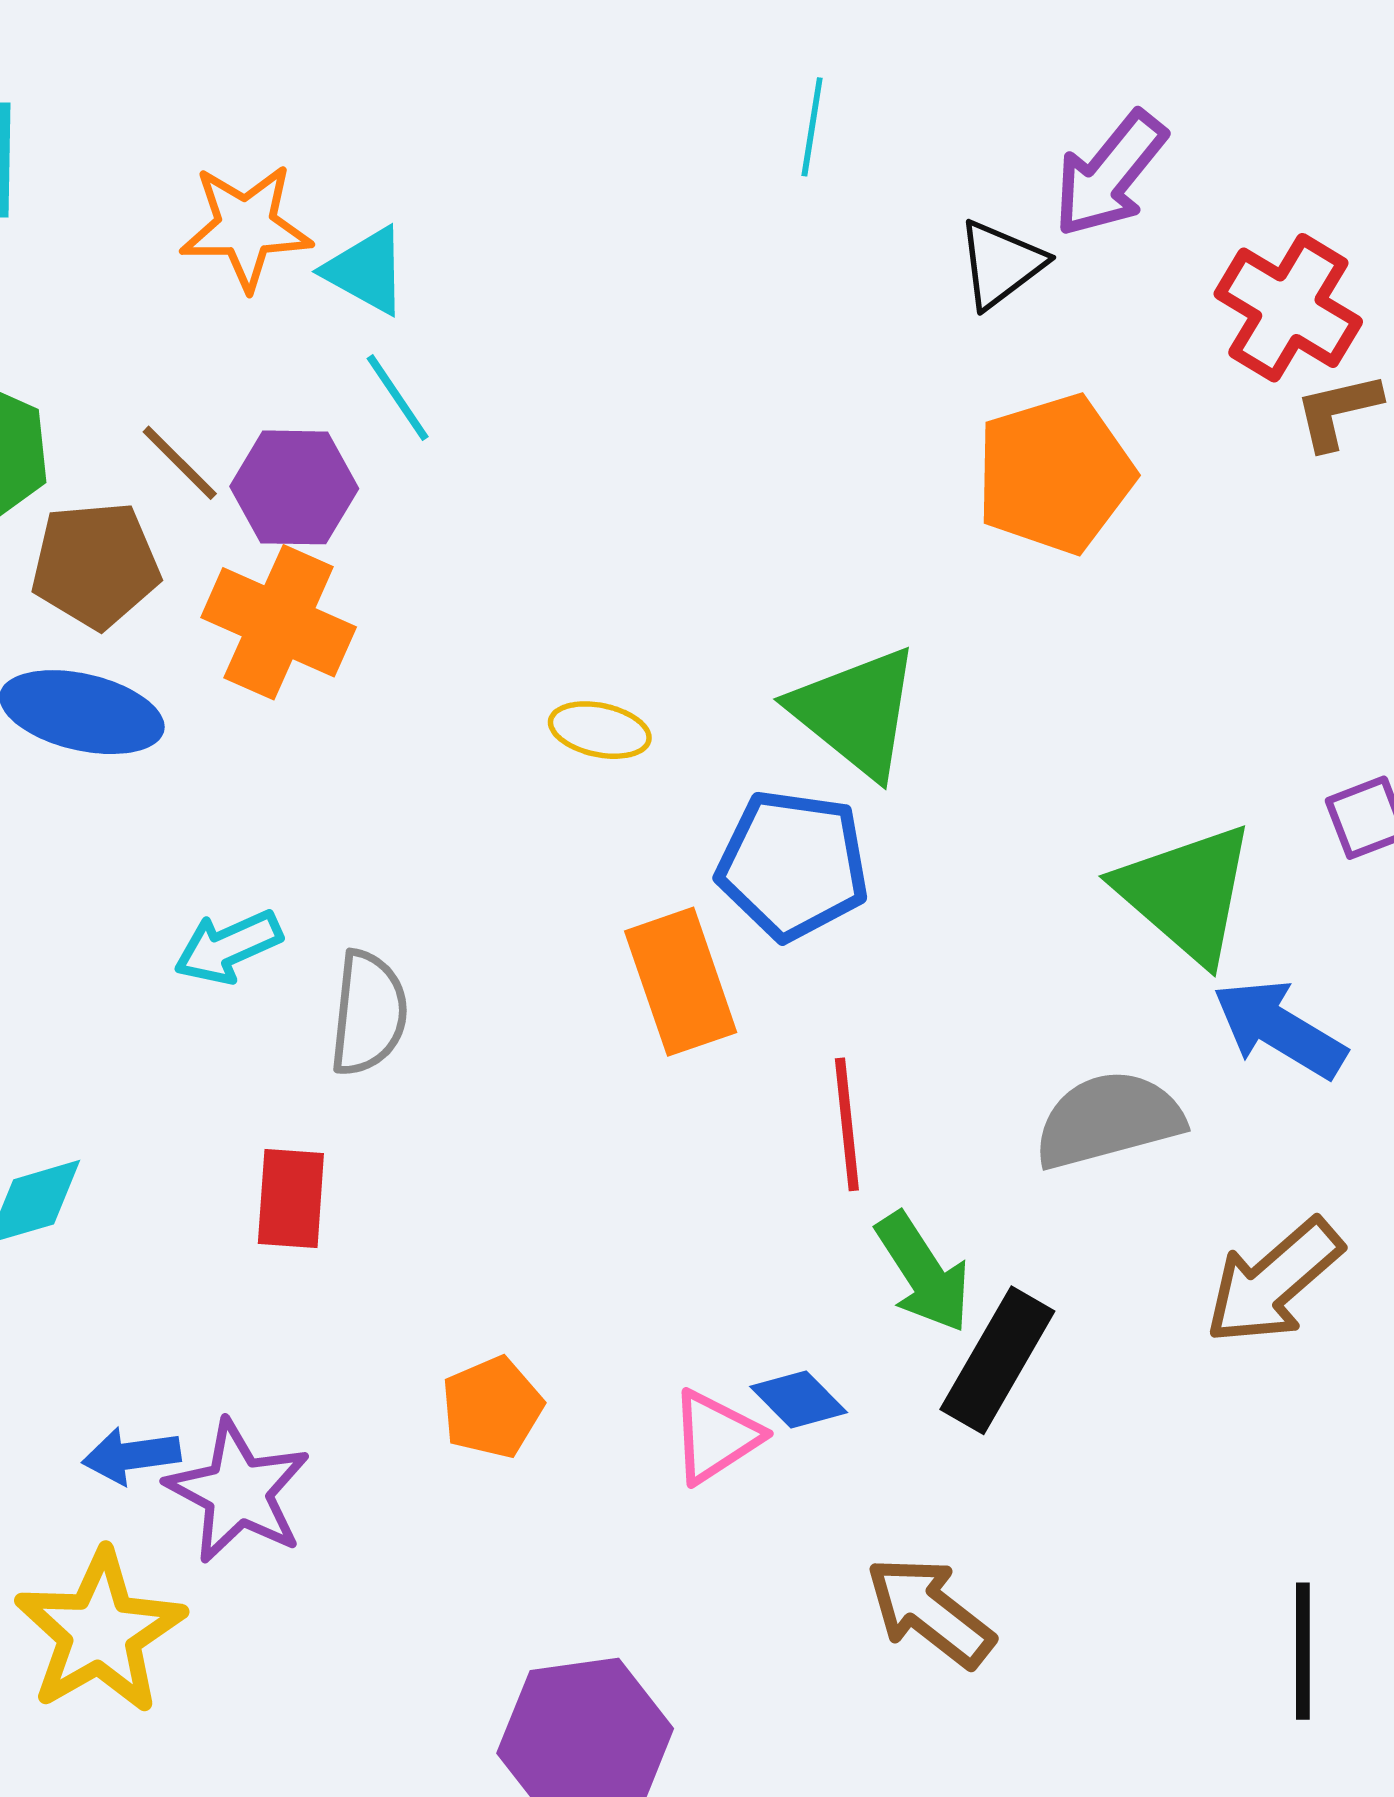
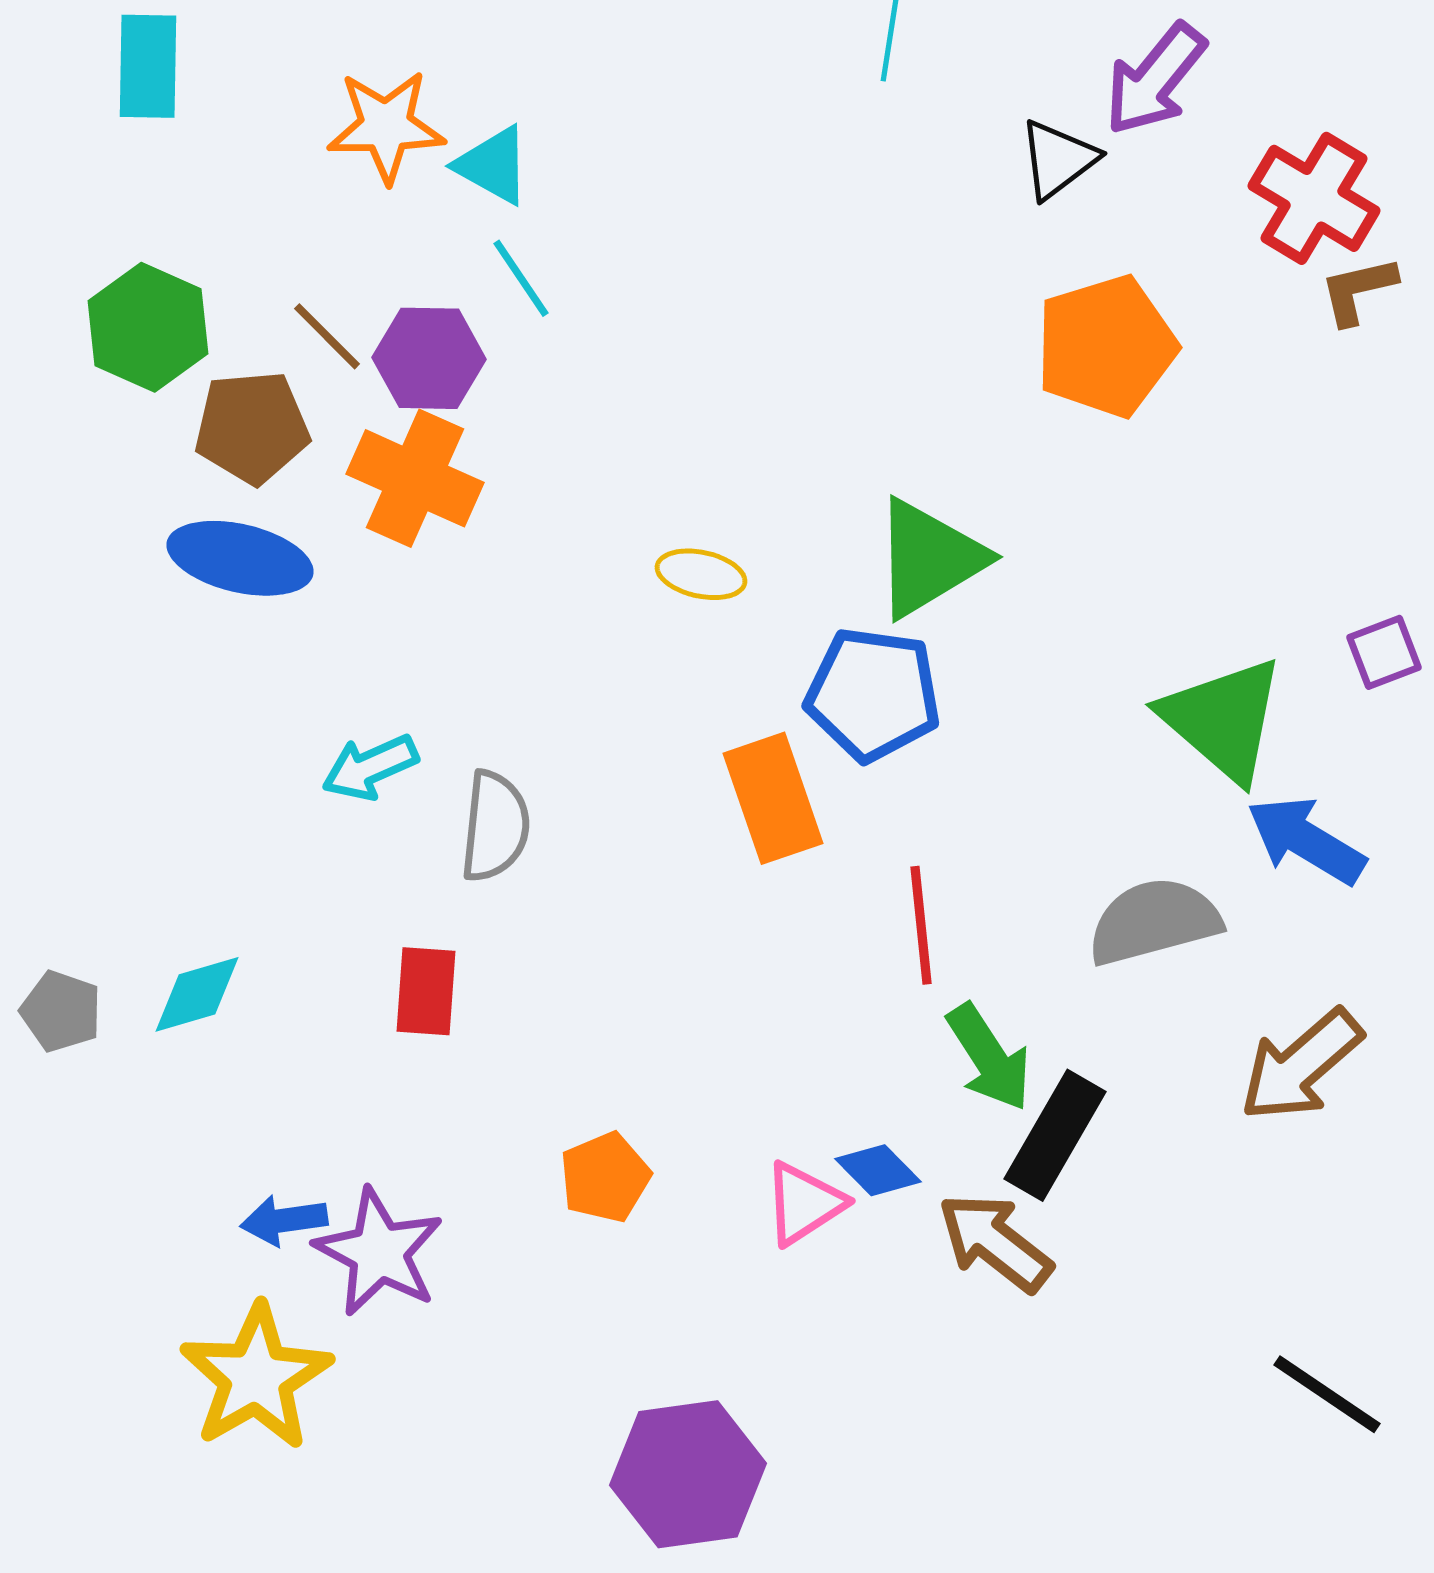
green triangle: (856, 712) -> (929, 558), turned 50
brown arrow: (930, 1612) -> (995, 1242), moved
black line: (1303, 1651) -> (1327, 1394), turned -56

